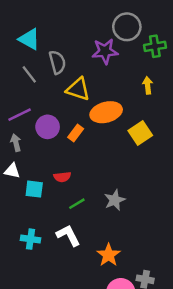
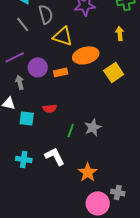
orange rectangle: (76, 133) -> (61, 72), turned 40
gray arrow: (16, 143) -> (20, 82), moved
green line: (77, 204) -> (71, 130), moved, turned -40

